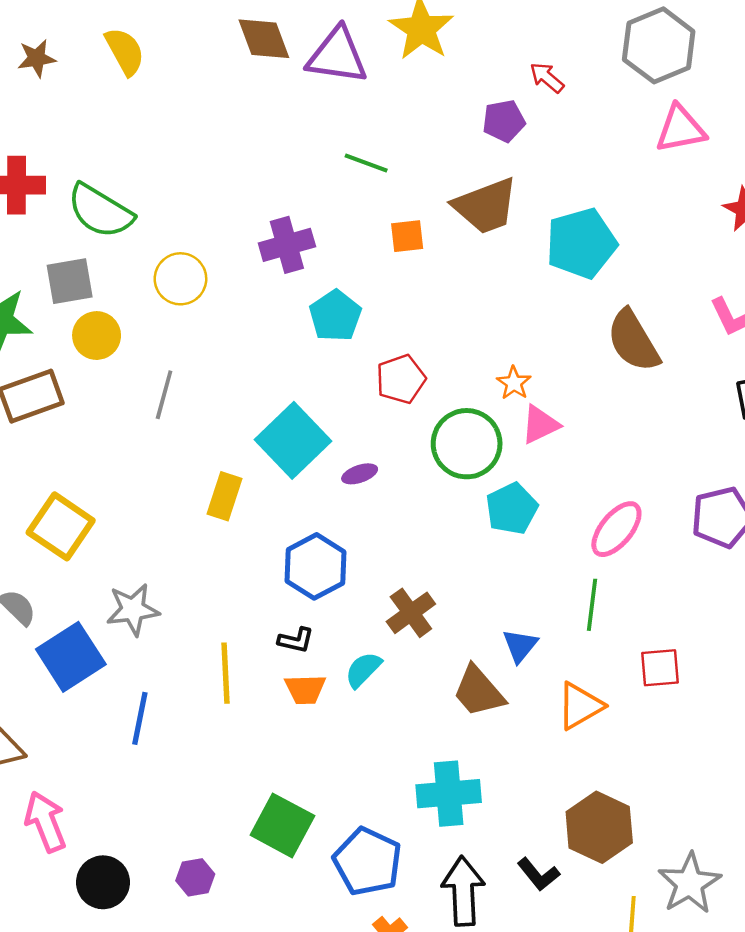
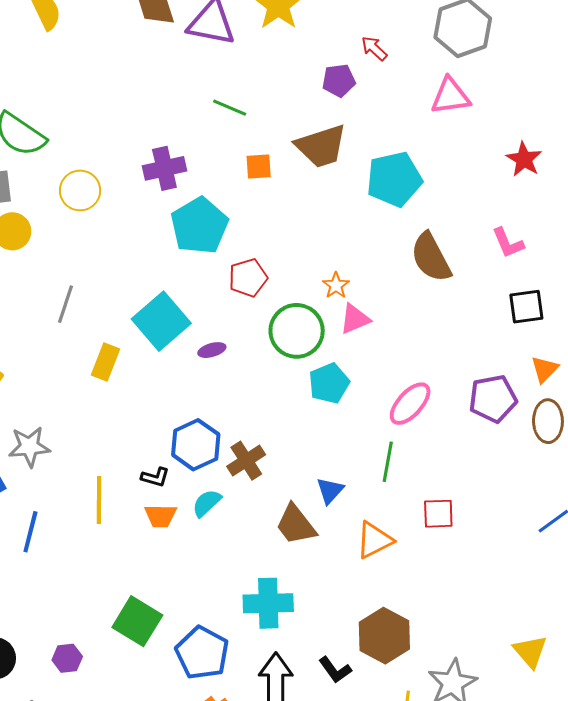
pink triangle: (680, 129) -> (450, 96), moved
cyan pentagon: (335, 316) -> (199, 226), size x1.4
gray line: (164, 395) -> (66, 304), moved
blue hexagon: (315, 566) -> (196, 445), moved

